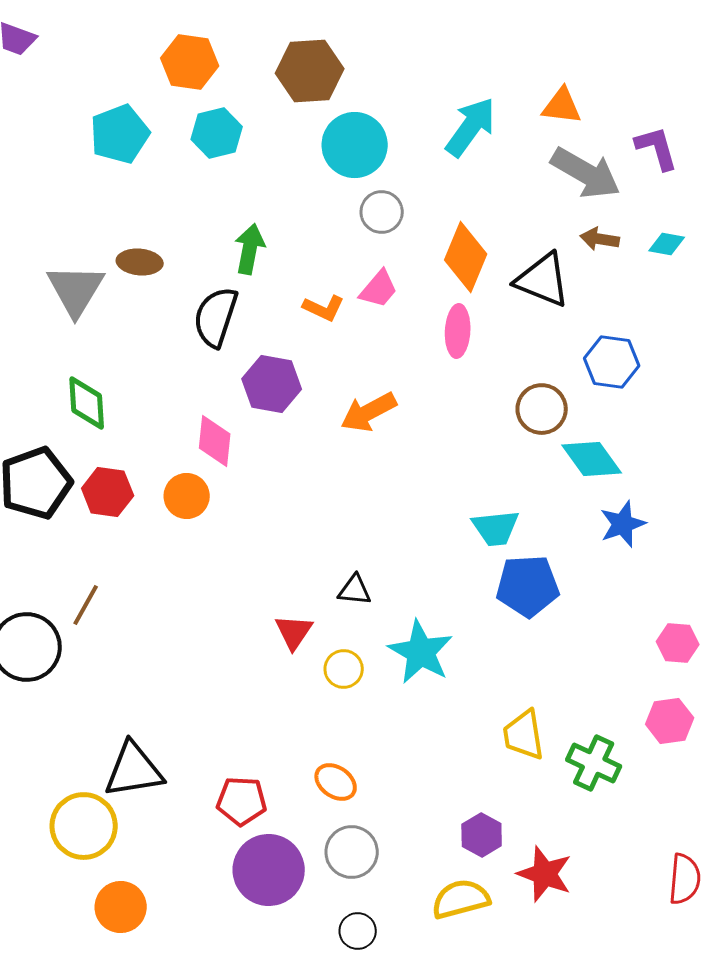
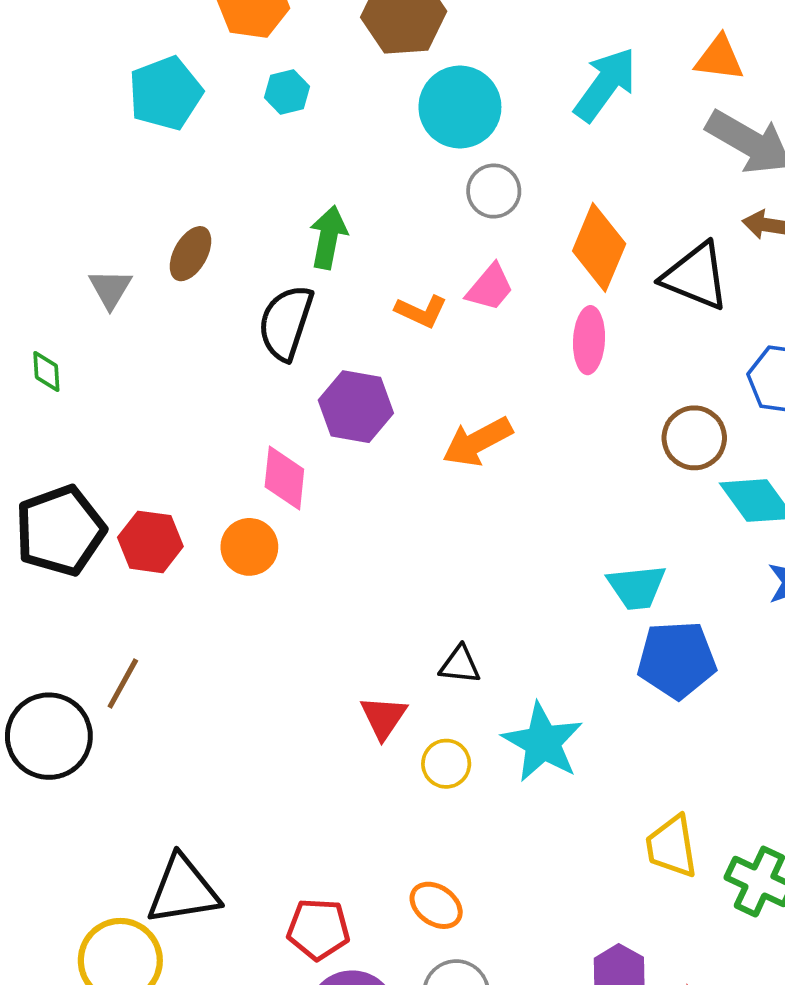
cyan hexagon: (217, 133) -> (287, 92), size x0.7
brown ellipse: (140, 262) -> (190, 254), turned -66
gray triangle: (76, 290) -> (110, 289), size x0.6
green diamond: (87, 403) -> (46, 371), moved, size x0.6

